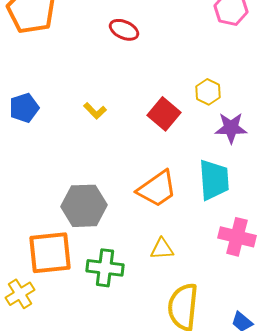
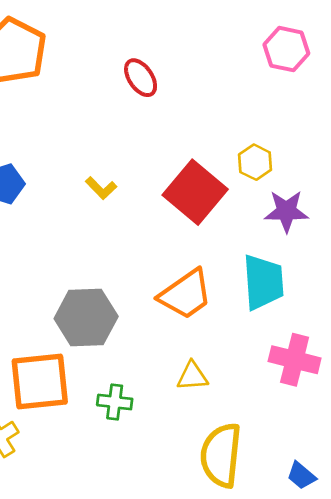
red ellipse: (124, 30) -> (141, 78), turned 32
red square: (164, 114) -> (195, 192), size x1.4
green cross: (105, 268) -> (115, 402), size x0.7

